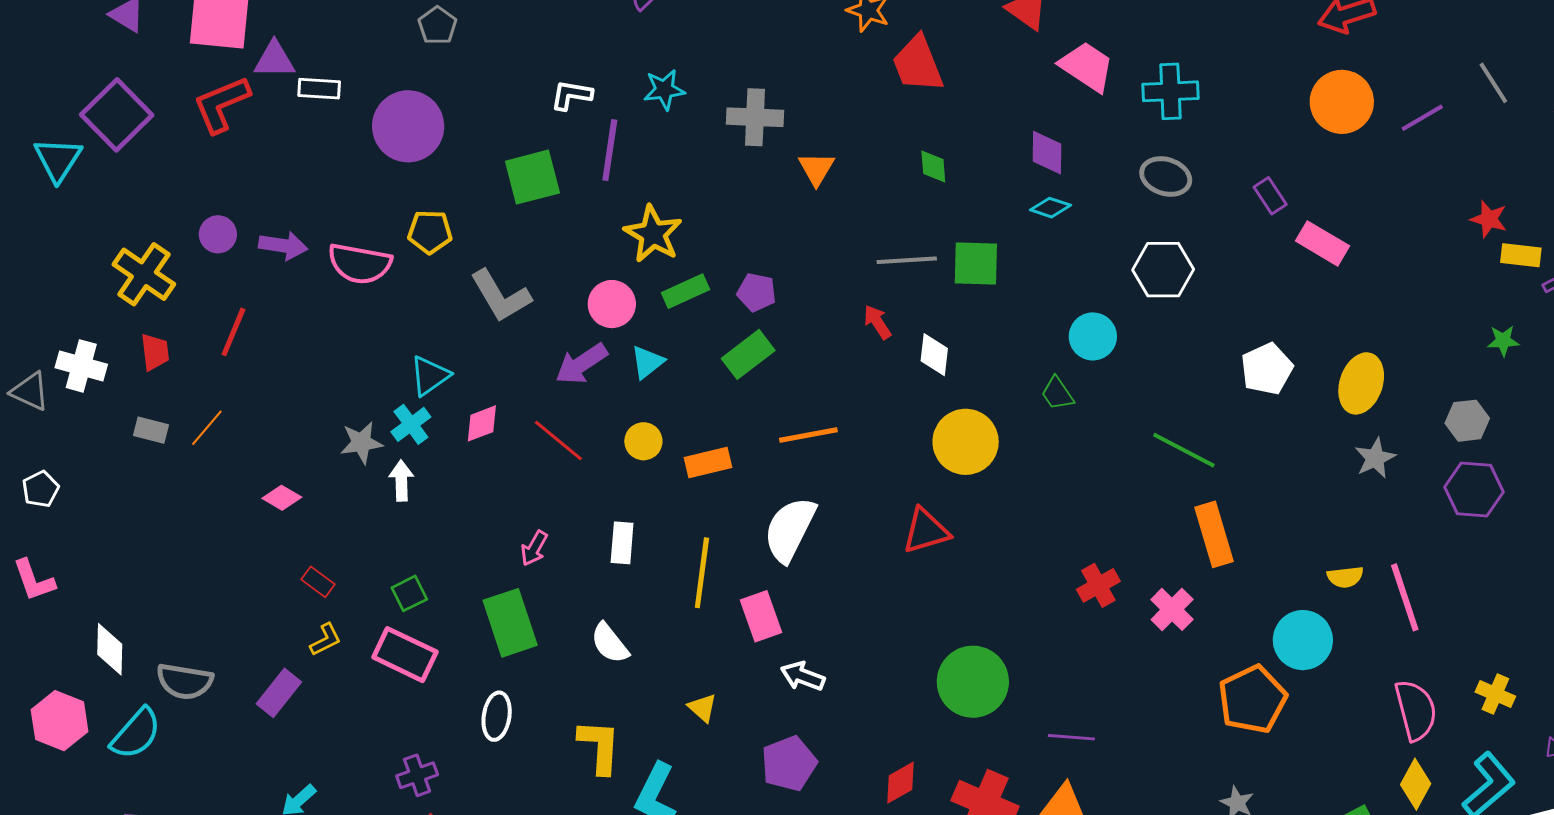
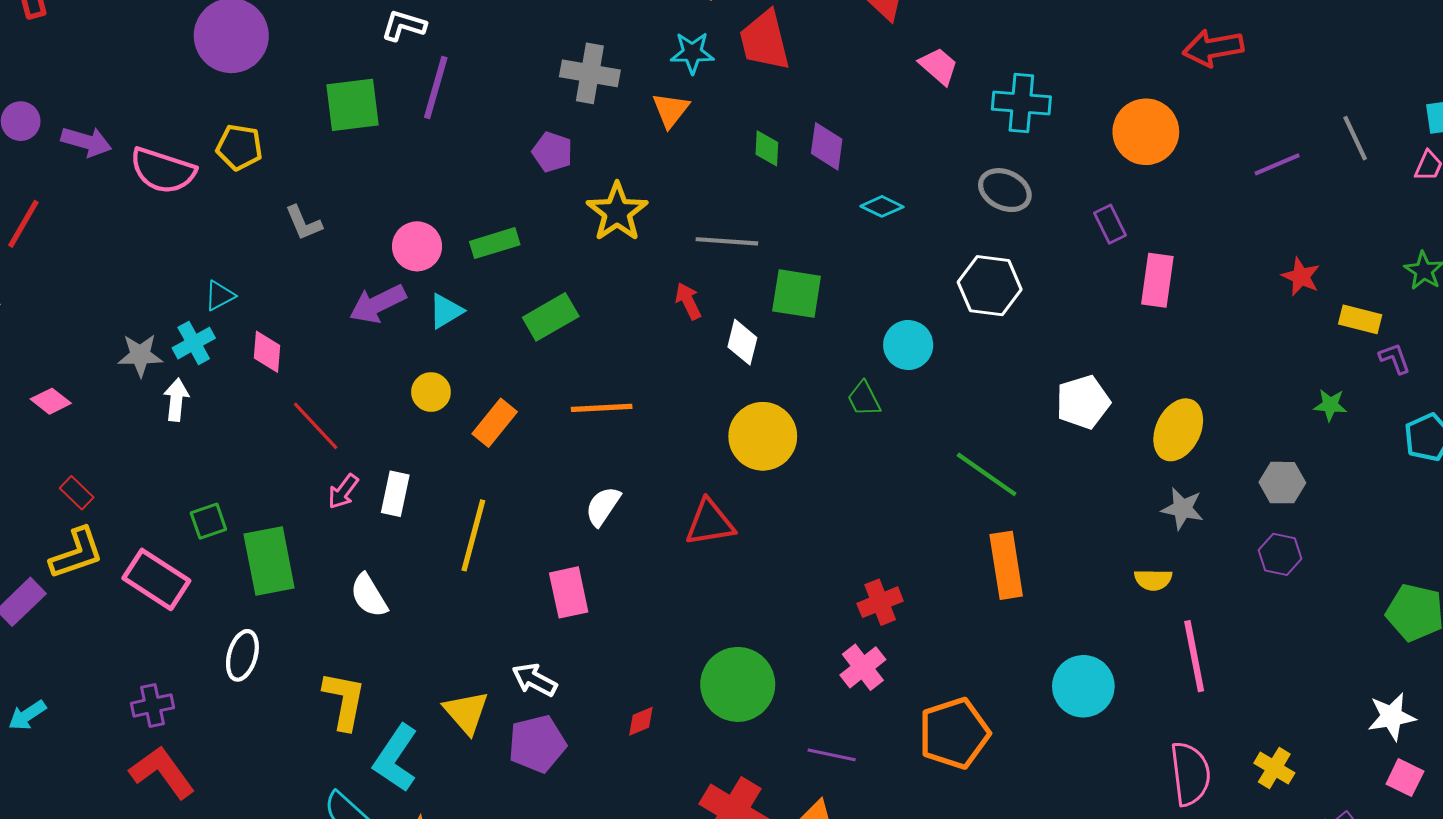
pink trapezoid: (1087, 67) -> (939, 66), size x0.7
cyan star: (664, 90) -> (692, 53), moved
orange circle: (1342, 102) -> (1146, 132), moved
purple diamond: (1047, 153) -> (827, 146), moved
orange triangle: (816, 169) -> (671, 110), moved
red star: (1489, 219) -> (1301, 277), moved
yellow star: (653, 234) -> (617, 212), moved
pink rectangle: (1322, 243) -> (1157, 280), turned 60
green square: (976, 263) -> (797, 294), moved
purple pentagon: (757, 292) -> (552, 152), moved
gray L-shape: (501, 296) -> (304, 223), size x0.6
cyan triangle: (430, 376) -> (220, 296), size x0.7
pink diamond: (482, 423) -> (267, 352), turned -72
red line: (558, 440) -> (316, 426), moved
gray star: (1375, 458) -> (1182, 509), turned 30
orange rectangle: (708, 463) -> (495, 423), turned -45
purple hexagon: (1474, 490) -> (1280, 554), size x0.7
white semicircle: (790, 529) -> (603, 506), moved, size x0.6
pink arrow: (534, 548) -> (343, 491), moved
yellow semicircle: (1345, 577) -> (1153, 580), moved
green square: (409, 593) -> (208, 521), moved
pink cross: (1172, 609) -> (863, 667), moved
pink rectangle: (761, 616) -> (569, 592), moved
yellow L-shape: (326, 640) -> (77, 553), size x1.6
white arrow: (803, 676) -> (534, 680), moved
orange pentagon: (1252, 699) -> (954, 733), moved
yellow triangle: (702, 708) -> (466, 712), moved, size x1.5
red diamond: (900, 783) -> (641, 721), moved, size x0.7

